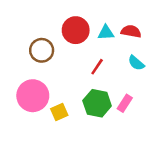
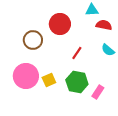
cyan triangle: (106, 33) -> (92, 10), moved
pink rectangle: (125, 103) -> (98, 92), moved
yellow square: (59, 112) -> (49, 80), moved

